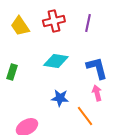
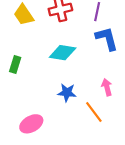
blue L-shape: (97, 68) -> (107, 39), moved

